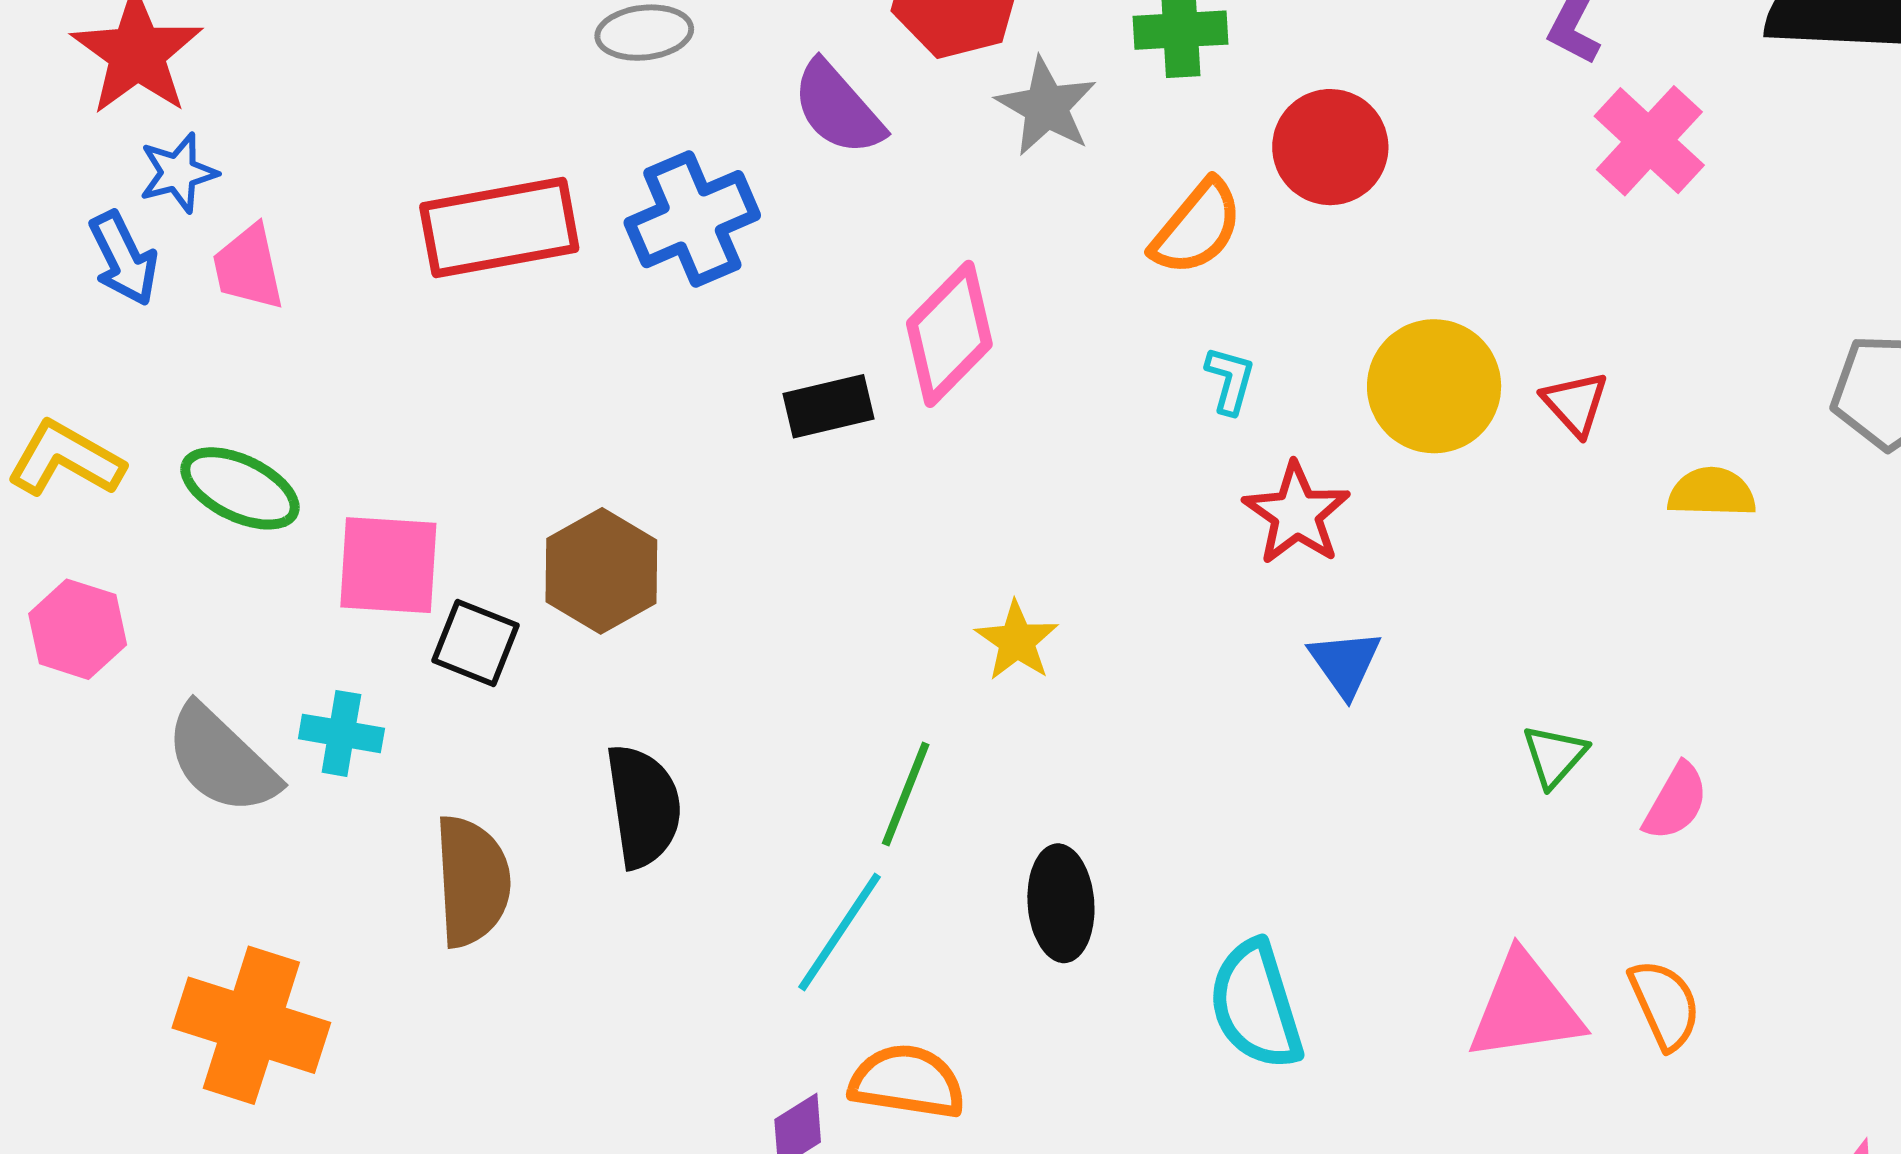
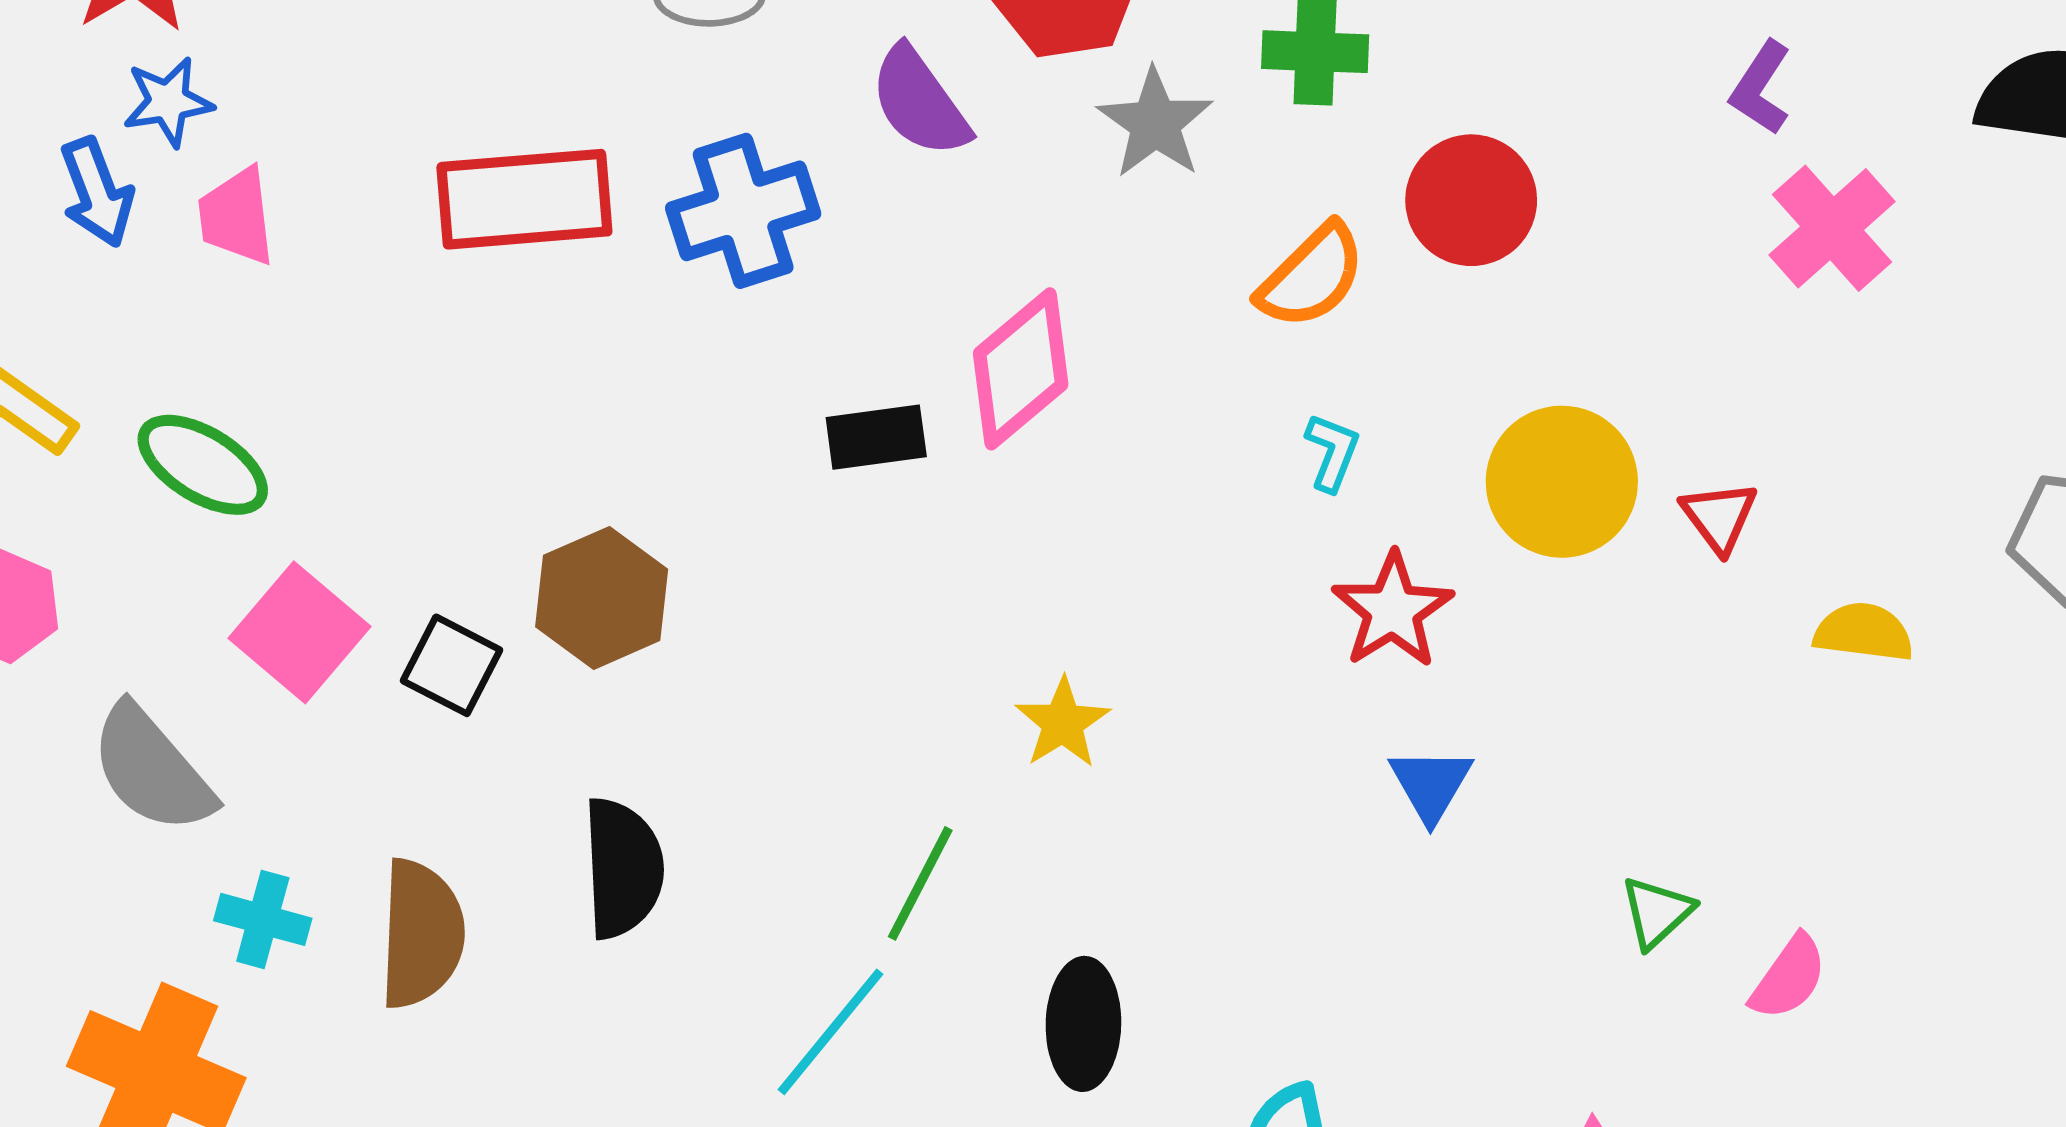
pink square: (388, 565) -> (299, 632), moved, turned 31
cyan cross: (341, 733) -> (263, 919), moved

